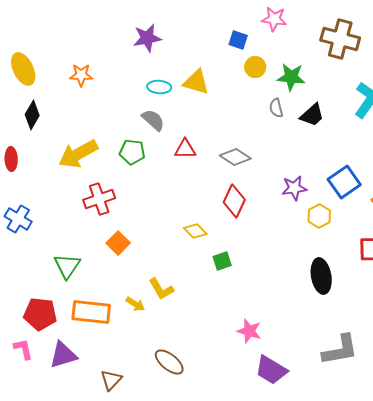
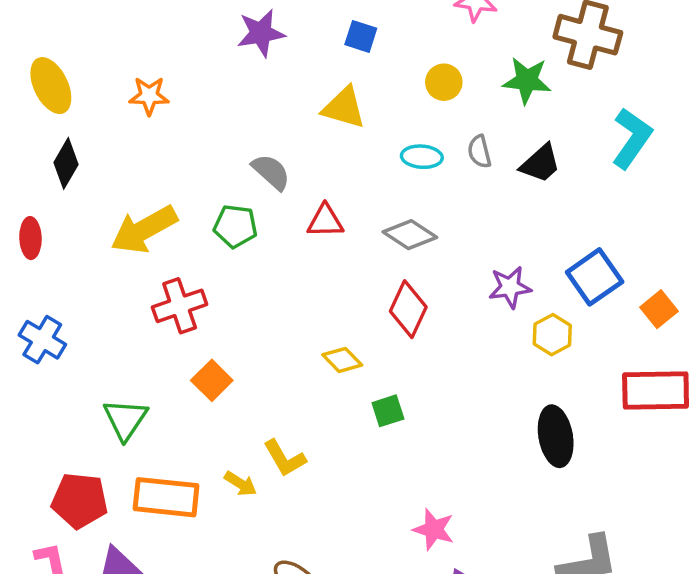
blue square: (238, 40) -> (361, 36), moved
green star: (291, 77) -> (527, 80), moved
cyan ellipse: (159, 87) -> (422, 157), moved

